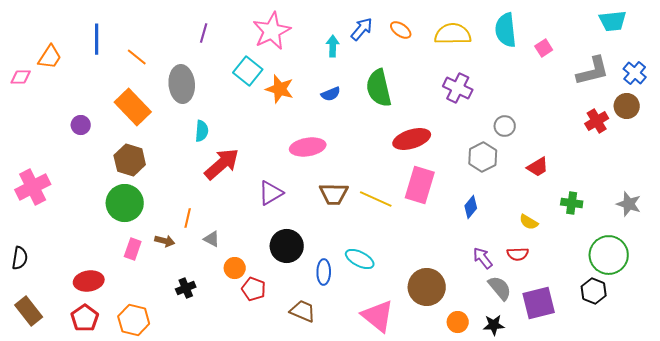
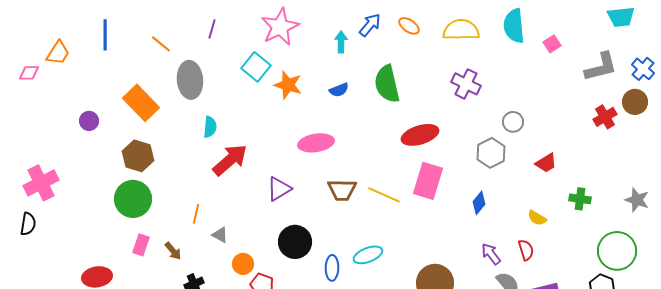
orange line: (137, 57) -> (161, 44), moved
brown arrow: (165, 241) -> (173, 251), moved, turned 36
red semicircle: (518, 254) -> (526, 250), turned -105
black semicircle: (20, 258) -> (28, 224), moved
cyan ellipse: (360, 259) -> (368, 255), turned -48

